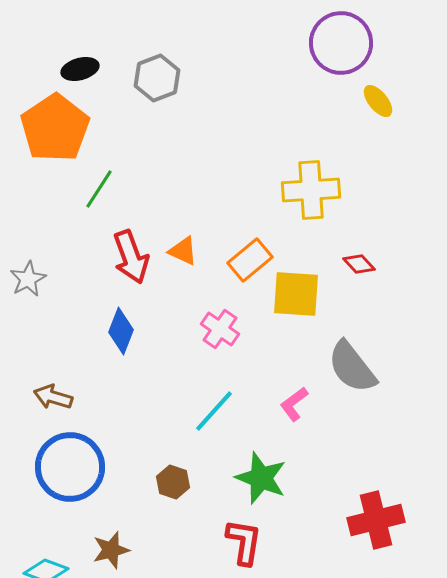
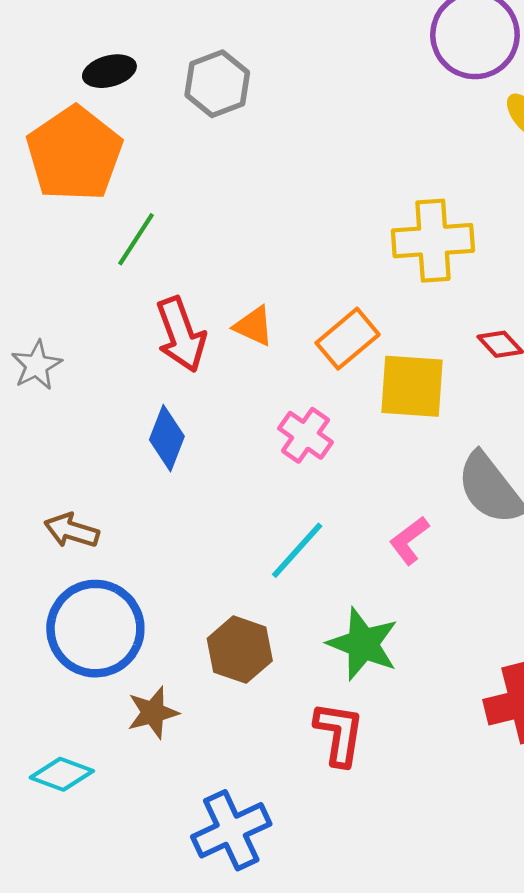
brown hexagon: (173, 482) -> (240, 650), size x1.4
brown star: (111, 550) -> (153, 713), moved

